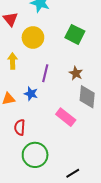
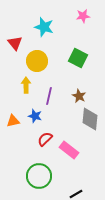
yellow arrow: (13, 61) -> (26, 85), moved
pink rectangle: (66, 117) -> (69, 150), moved
red semicircle: (20, 127) -> (45, 139), moved, turned 42

